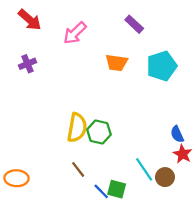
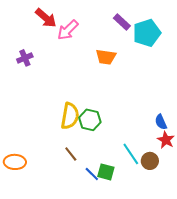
red arrow: (30, 20) -> (46, 18), moved
cyan pentagon: (162, 66) -> (147, 33), moved

